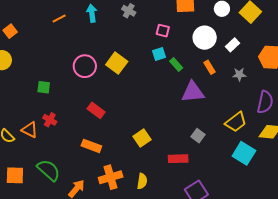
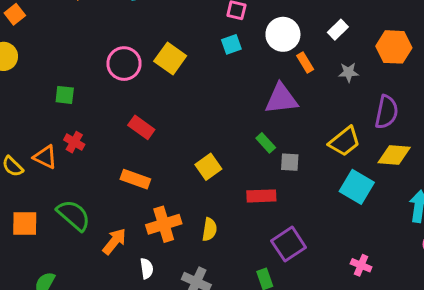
white circle: (205, 38) -> (283, 34), moved
green rectangle: (176, 64) -> (266, 143), moved
gray square: (198, 136) -> (290, 162), turned -32

